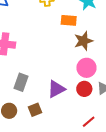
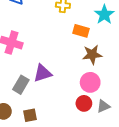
purple triangle: (56, 89) -> (42, 73), moved

